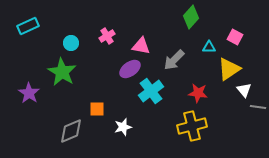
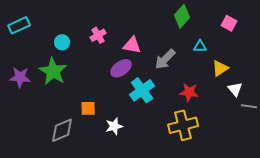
pink square: (235, 37) -> (229, 23), moved
yellow triangle: (229, 69) -> (220, 68), size x0.7
purple star: (29, 93) -> (20, 77), moved, turned -30

